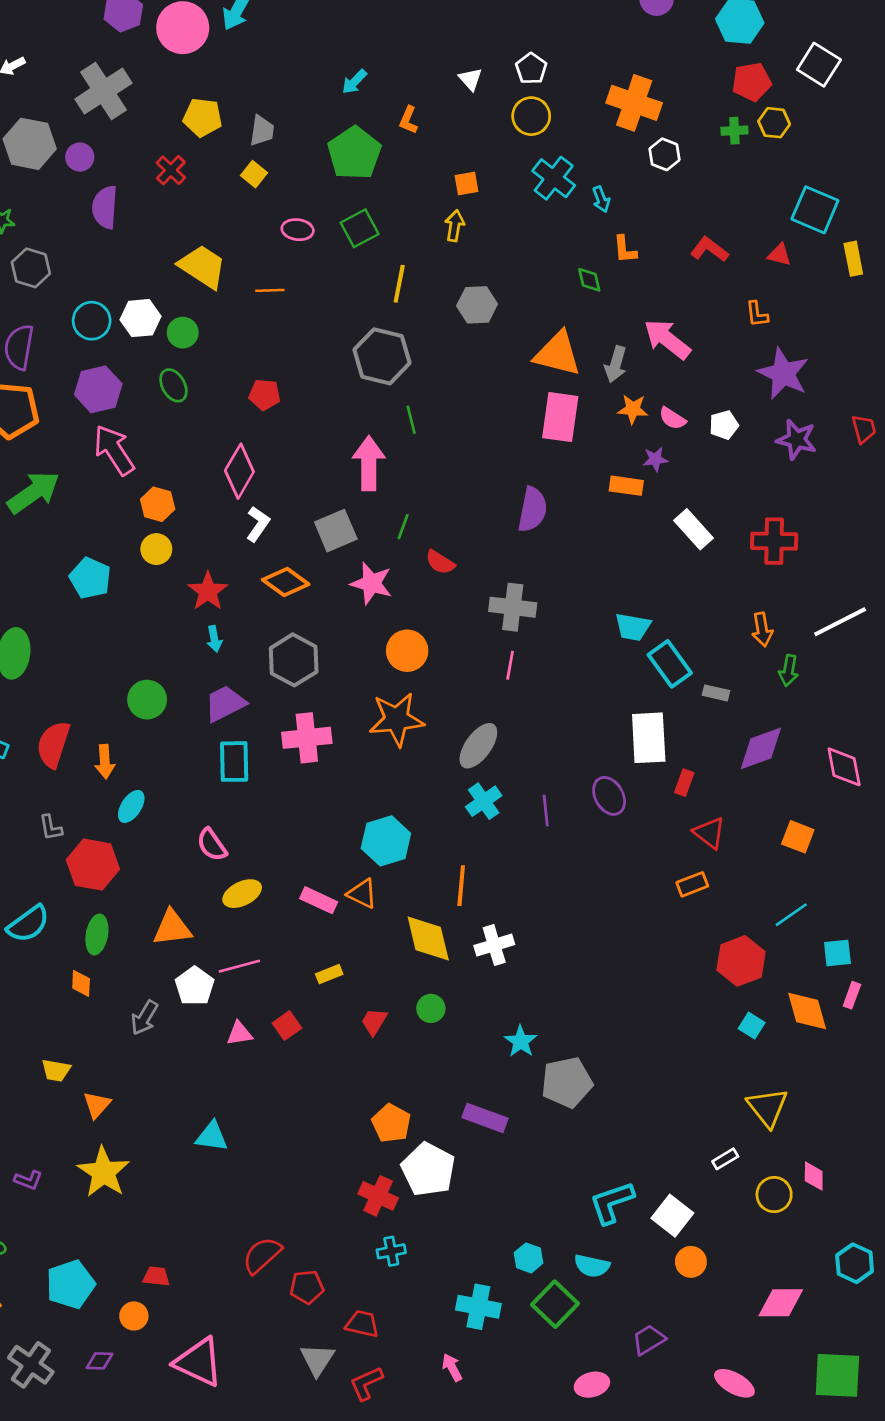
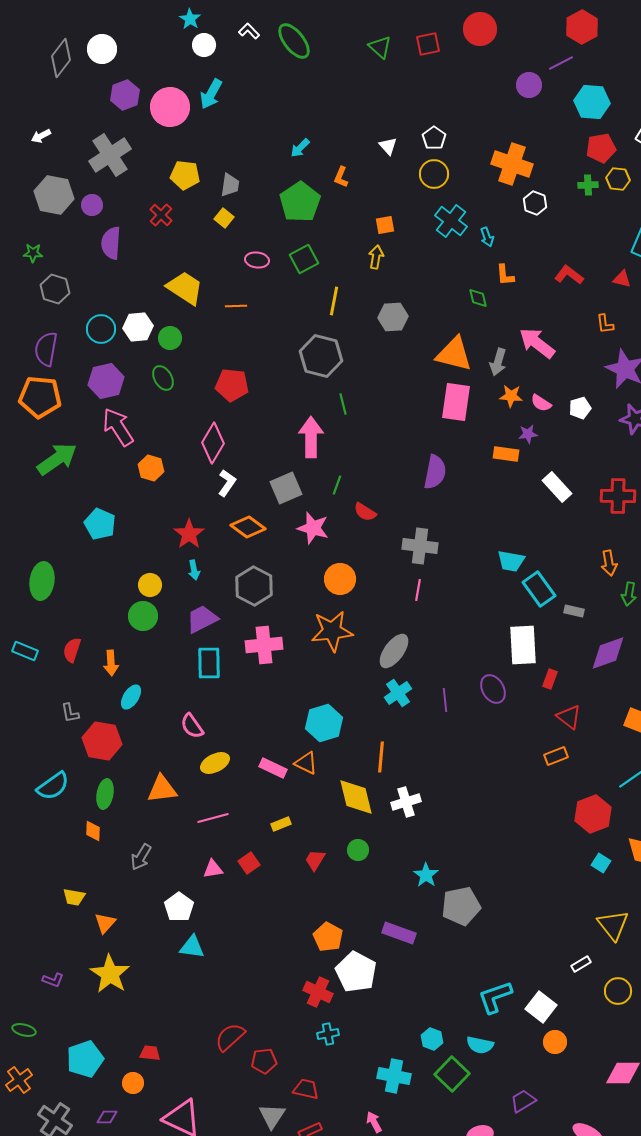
red pentagon: (265, 395) -> (232, 385), size x1.4
yellow circle: (156, 549) -> (150, 585), moved
red semicircle: (53, 744) -> (72, 650), size x0.7
white pentagon: (195, 986) -> (179, 907), moved

